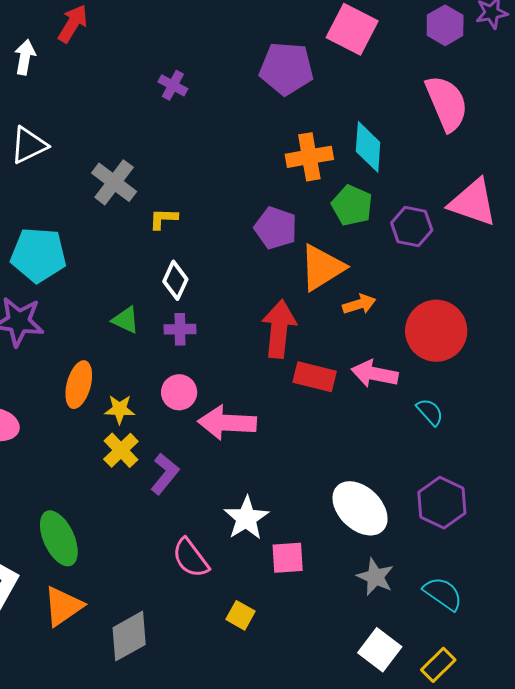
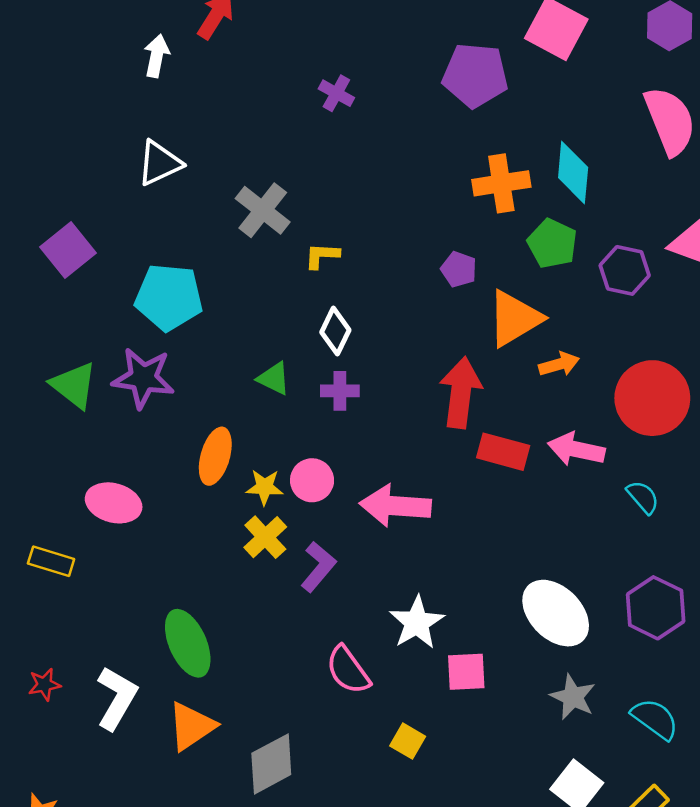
purple pentagon: (276, 228) -> (459, 269), size x0.7
pink circle: (179, 392) -> (312, 480), moved

